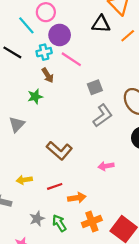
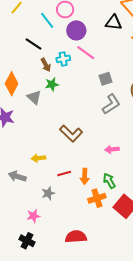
cyan cross: (44, 52) -> (63, 59), moved
brown arrow: (48, 75) -> (46, 65), moved
gray triangle: (17, 124) -> (34, 97), moved, turned -35
red line: (55, 186) -> (64, 173), moved
orange arrow: (77, 198) -> (85, 176), turned 98
green arrow: (59, 223) -> (109, 181), moved

